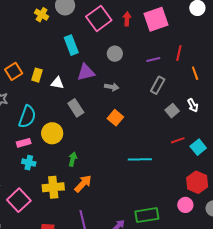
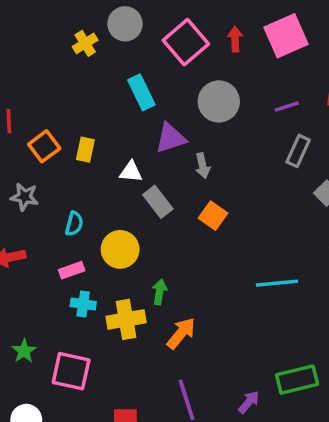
yellow cross: (42, 15) -> (85, 43), turned 32
gray circle: (115, 54) -> (219, 101), size x1.5
white triangle: (57, 83) -> (131, 172), moved
gray arrow: (112, 87) -> (203, 166), moved, turned 72
cyan semicircle: (27, 117) -> (74, 224), size x0.6
orange square: (115, 118) -> (213, 216), moved
yellow cross: (53, 187) -> (126, 319), moved
pink square: (19, 200) -> (71, 371), turned -30

